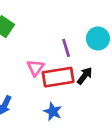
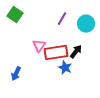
purple line: (66, 48) -> (62, 19), moved, turned 48
blue star: (53, 112) -> (65, 68), moved

